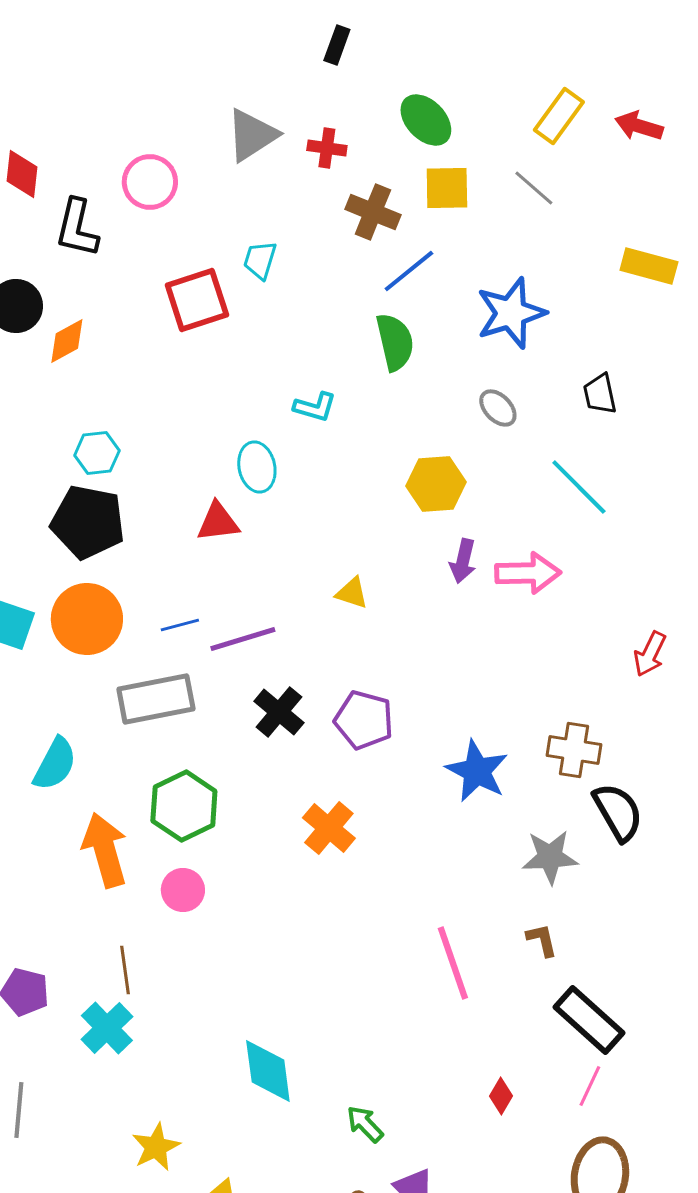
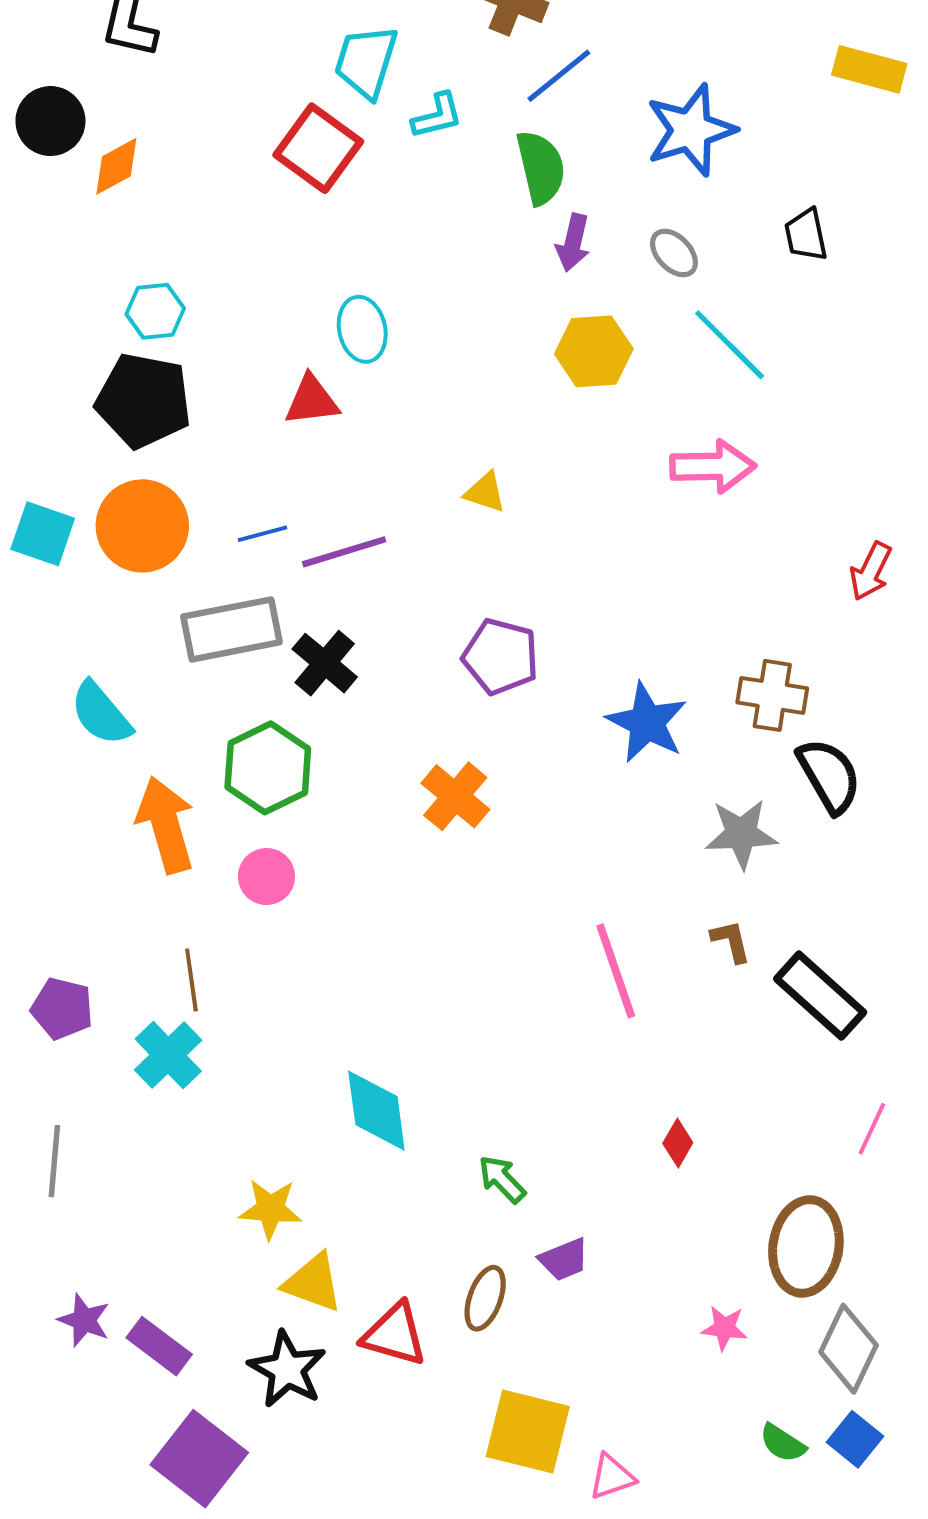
cyan trapezoid: (260, 260) -> (366, 62), size x1.5
red square: (197, 300) -> (318, 148), moved, turned -36
cyan L-shape: (315, 407) -> (437, 116), moved, turned -30
cyan line: (579, 487) -> (730, 345), moved
purple arrow: (463, 561) -> (573, 243), moved
black cross: (279, 712) -> (325, 663), moved
cyan semicircle: (55, 764) -> (101, 714), turned 112
black rectangle: (589, 1020) -> (820, 996), moved
pink line: (590, 1086) -> (872, 1129), moved
yellow star: (156, 1147) -> (270, 1209), moved, turned 30

